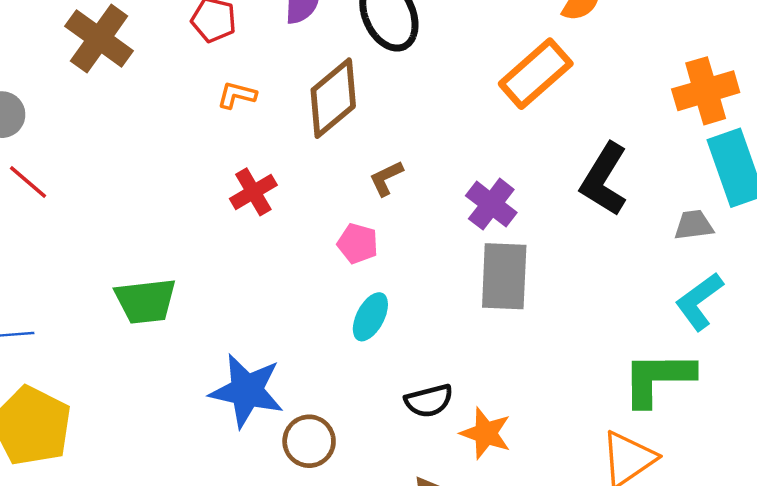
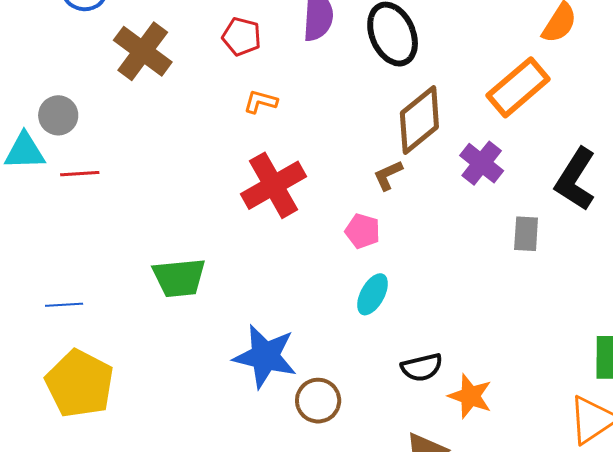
brown diamond: (333, 98) -> (419, 120), moved
red line: (28, 182) -> (80, 174), turned -45
red cross: (253, 192) -> (273, 185), size x1.6
purple cross: (491, 204) -> (482, 163), moved
gray rectangle: (504, 276) -> (526, 234), moved, size x0.6

